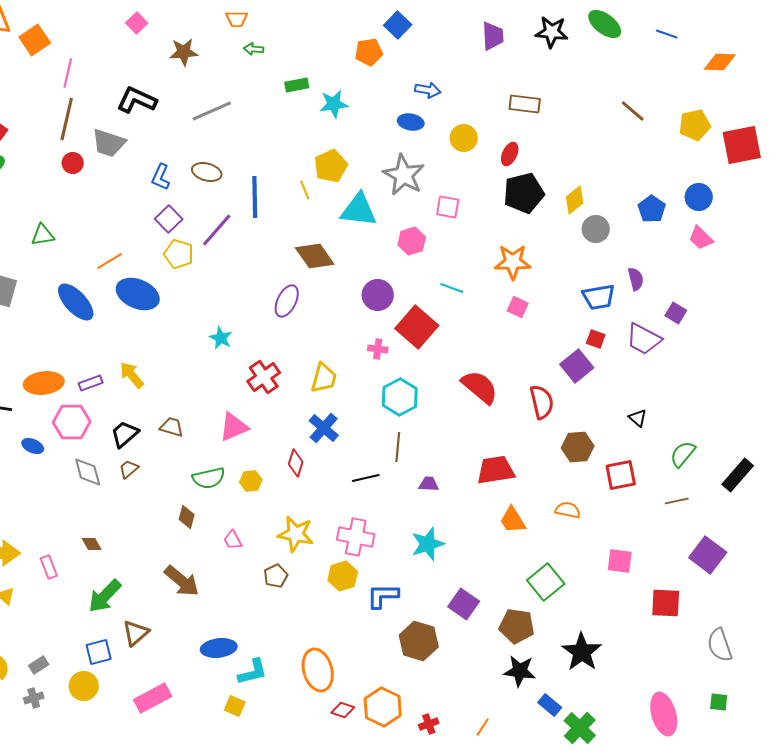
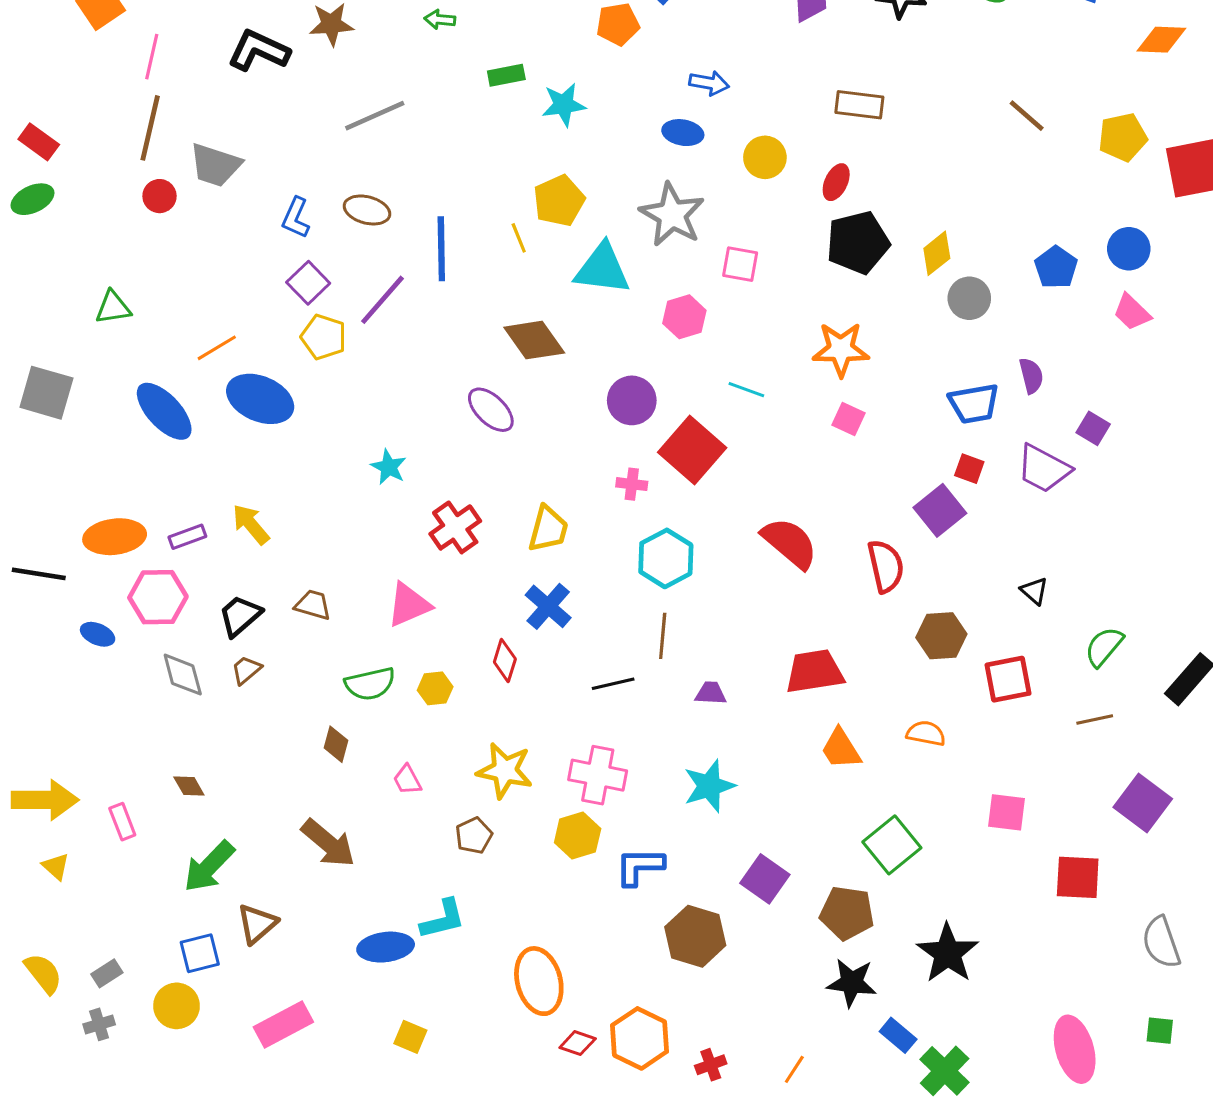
black L-shape: (137, 100) -> (259, 51), moved
purple ellipse: (287, 301) -> (491, 410), turned -72
cyan L-shape: (253, 672) -> (443, 919), moved

